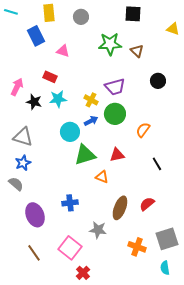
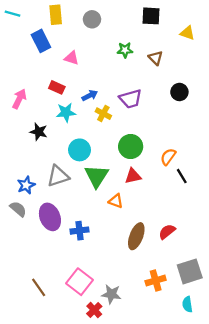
yellow triangle: (173, 29) -> (187, 33), moved
green star: (110, 44) -> (125, 50), size x0.6
black star: (34, 102) -> (39, 132), moved
green circle: (115, 114) -> (131, 147), moved
blue arrow: (91, 121) -> (90, 95), moved
orange semicircle: (143, 130) -> (168, 157), moved
gray triangle: (23, 137) -> (58, 176), moved, turned -35
green triangle: (85, 155) -> (97, 176), turned -40
black line: (157, 164) -> (182, 176), moved
purple ellipse: (35, 215) -> (50, 217), moved
gray star: (98, 230) -> (111, 294), moved
orange cross: (137, 247) -> (156, 281), turned -36

